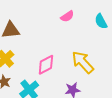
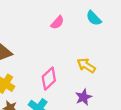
yellow arrow: (83, 62) -> (86, 66), size x0.7

